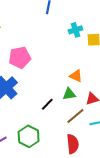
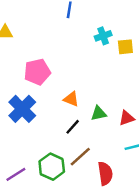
orange triangle: (76, 76) -> (71, 99), moved
brown line: (75, 116) -> (80, 157), moved

